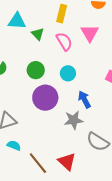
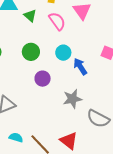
purple circle: (45, 98) -> (43, 79), size x0.6
blue arrow: (84, 99) -> (80, 67), moved
cyan semicircle: (14, 145) -> (16, 138), moved

